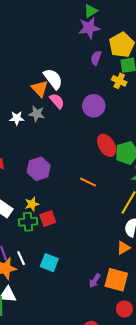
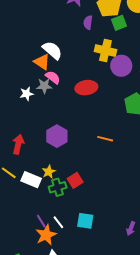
yellow cross: (119, 81) -> (105, 51), moved, size x1.5
pink semicircle: (57, 101) -> (53, 77), moved
purple circle: (94, 106) -> (121, 66), moved
red ellipse: (107, 145) -> (86, 88), moved, turned -55
yellow star: (32, 204) -> (49, 172), moved

